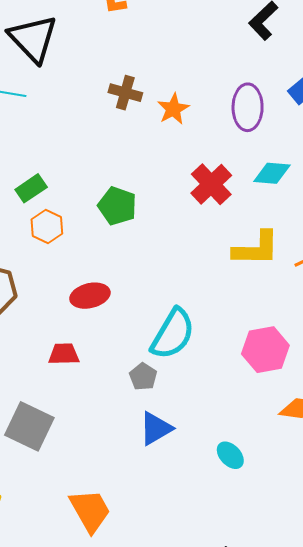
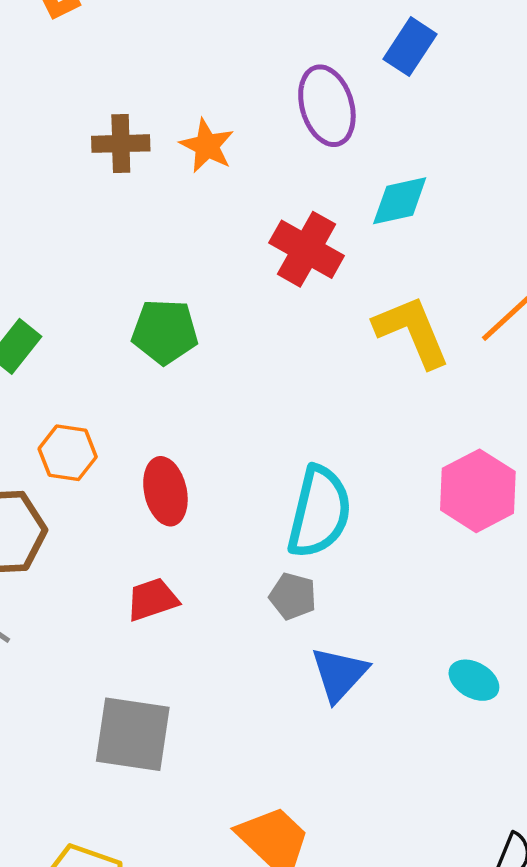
orange hexagon: (47, 226) -> (68, 453), moved
yellow L-shape: (256, 249) -> (412, 331), turned -96
red ellipse: (90, 296) -> (165, 491), turned -72

